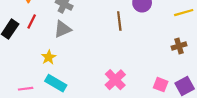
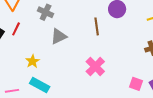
gray triangle: (63, 29) -> (59, 36), moved
pink cross: (115, 80) -> (95, 66), moved

